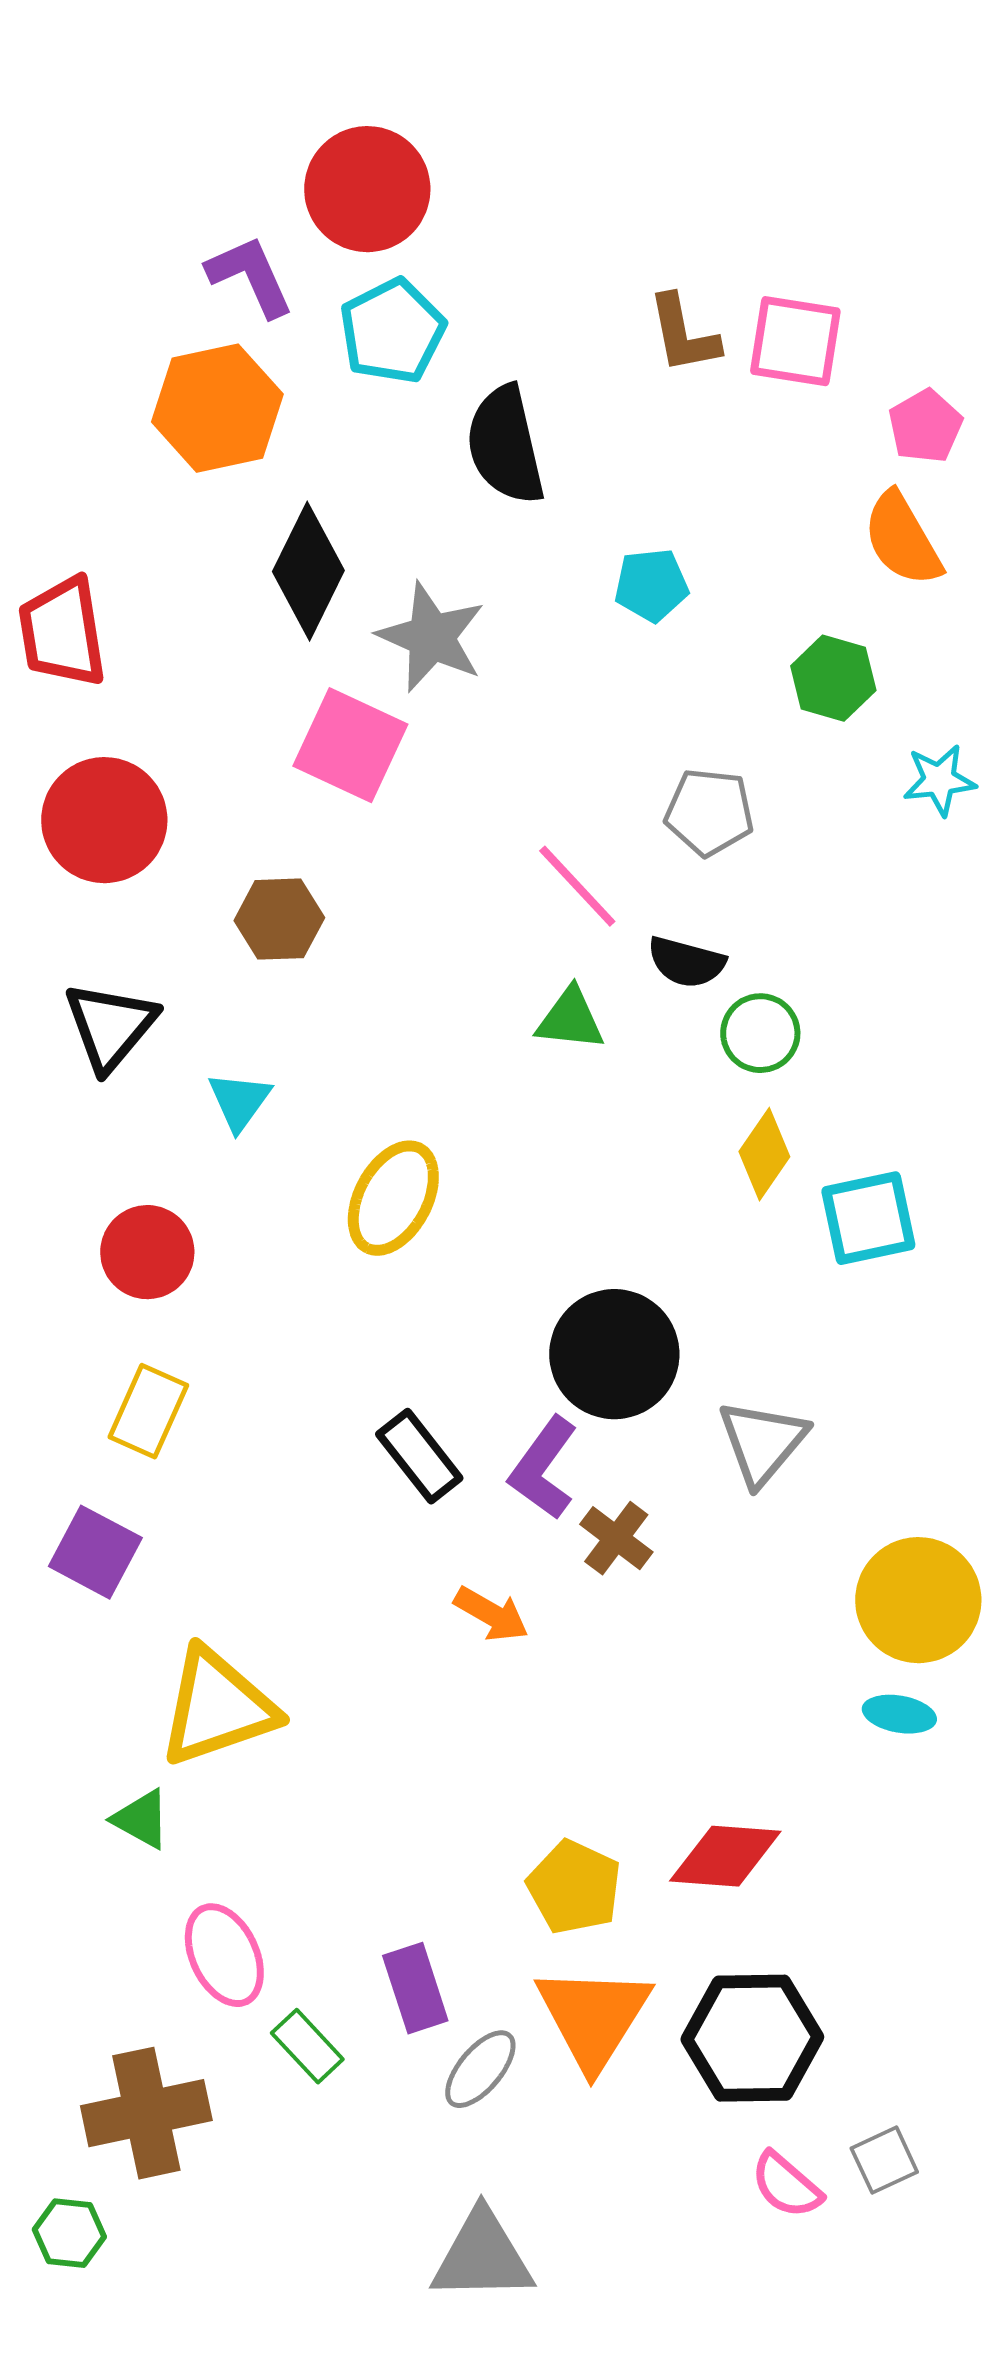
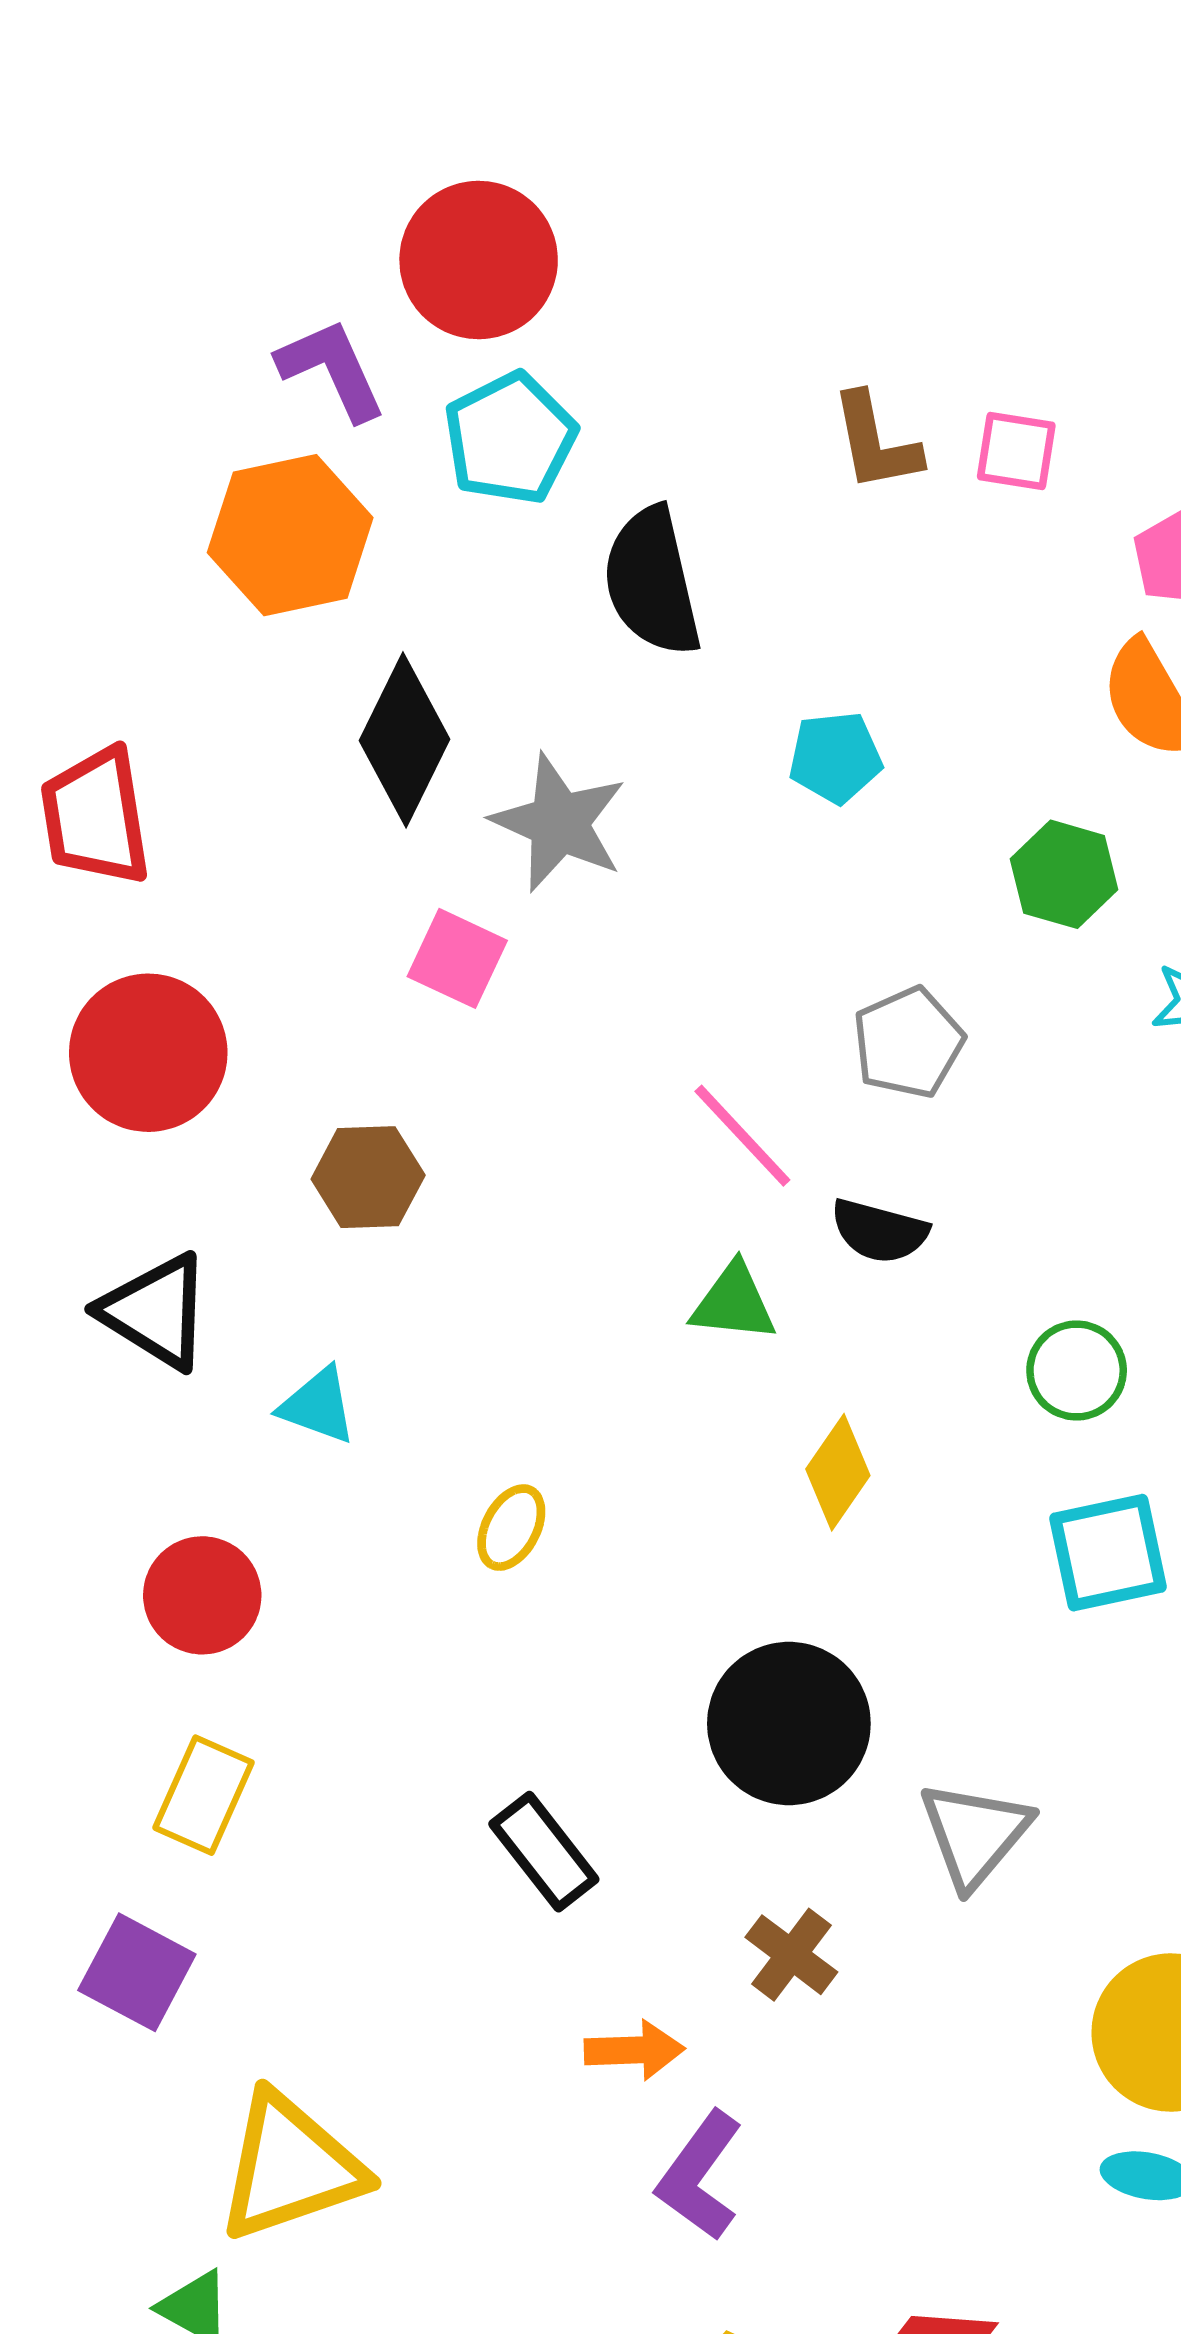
pink square: (795, 341) -> (1016, 451), size x0.7
pink square: (350, 745) -> (457, 958), size x0.7
gray pentagon: (709, 812) -> (908, 1043), turned -30
black triangle: (110, 1026) -> (156, 1311), turned -38
green circle: (760, 1033) -> (1077, 1371), moved
cyan triangle: (239, 1101) -> (318, 1406), turned -46
yellow diamond: (764, 1154) -> (838, 1472), moved
yellow ellipse: (393, 1198) -> (511, 1528), size x0.6
purple L-shape: (543, 1468) -> (700, 2176), moved
orange arrow: (491, 1614) -> (634, 2050), turned -32

